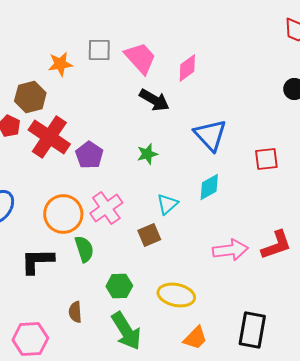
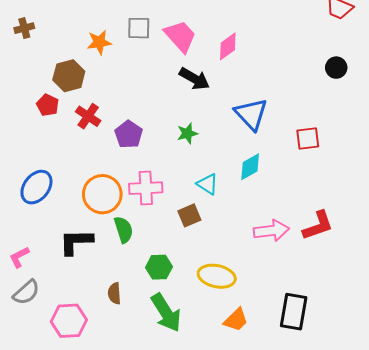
red cross: (49, 137) -> (88, 116), size x0.6
cyan triangle: (167, 204) -> (208, 184), turned -45
pink cross: (106, 208) -> (146, 188), turned 32

